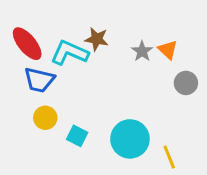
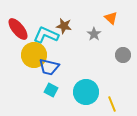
orange triangle: (168, 50) -> (111, 18), moved
blue trapezoid: (39, 80) -> (49, 67), moved
yellow circle: (45, 118) -> (34, 55), moved, size x1.6

